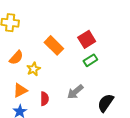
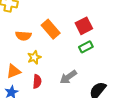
orange semicircle: (16, 58) -> (23, 36), moved, turned 49
yellow star: (34, 69) -> (34, 57), moved

